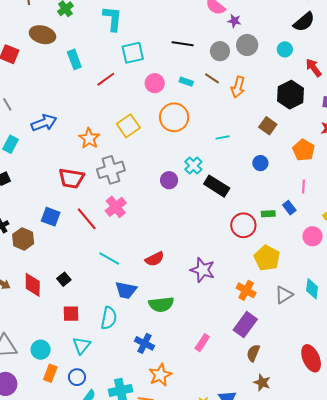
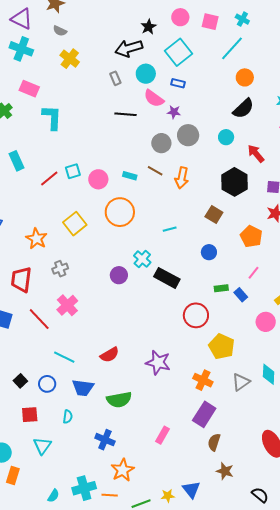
black line: (183, 44) -> (126, 114), moved
cyan square: (133, 53) -> (73, 171), moved, size x0.7
gray cross: (111, 170) -> (60, 269), size x0.6
red trapezoid: (71, 178) -> (21, 280), turned 92
pink line: (304, 186) -> (253, 273), turned 40
green rectangle: (268, 214) -> (221, 288), moved
cyan semicircle: (109, 318) -> (68, 417), size x0.6
blue circle: (77, 377) -> (47, 384), moved

